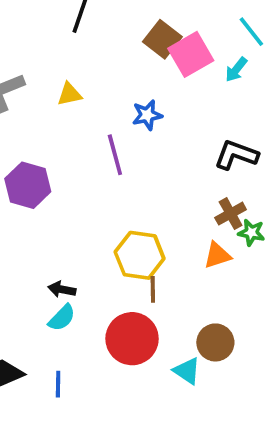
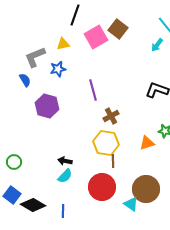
pink square: (191, 54) -> (96, 37), moved
yellow triangle: (69, 94) -> (63, 44), moved
blue star: (147, 115) -> (58, 69), moved
brown cross: (231, 214) -> (111, 116), moved
brown circle: (215, 342) -> (146, 189), size x1.4

